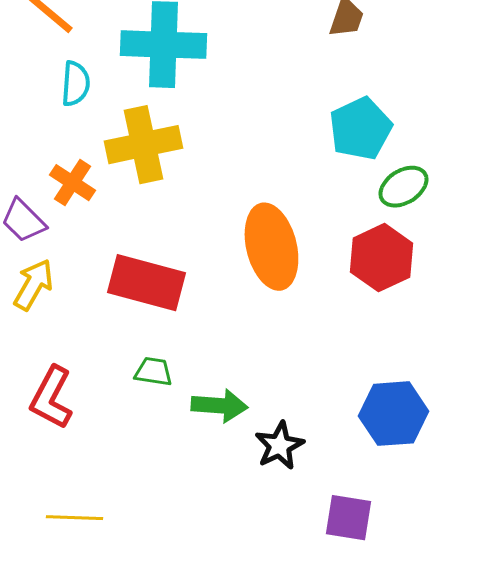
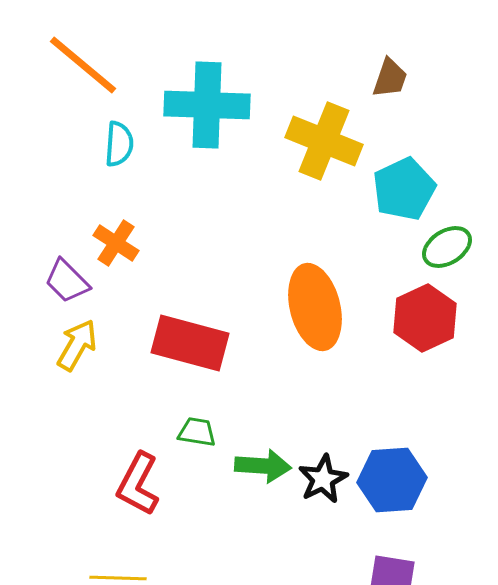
yellow cross: (143, 145) -> (324, 141), moved, turned 34
red L-shape: (51, 398) -> (138, 484), moved
blue hexagon: (393, 414) -> (392, 480), moved
black star: (279, 446) -> (323, 479), moved

